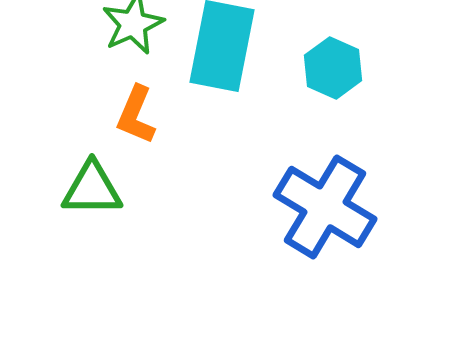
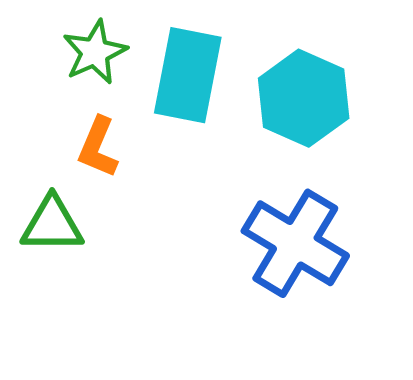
cyan hexagon: (333, 68) -> (304, 98), size x1.5

